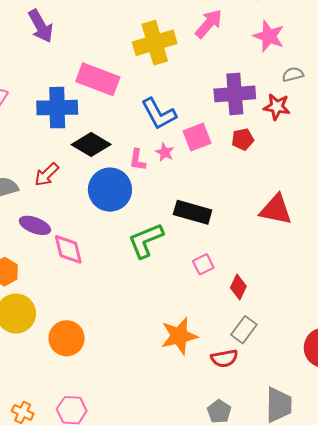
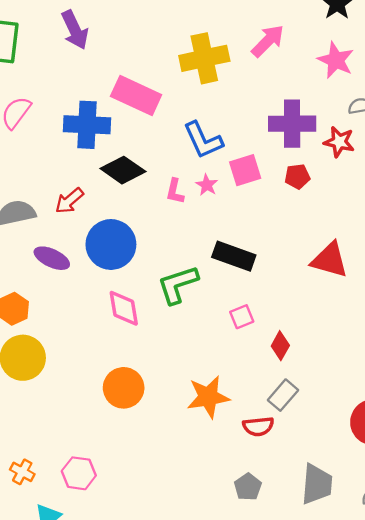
blue circle: (110, 190) -> (111, 244), moved
pink diamond: (68, 249) -> (124, 308), moved
orange circle: (67, 338) -> (124, 388), moved

